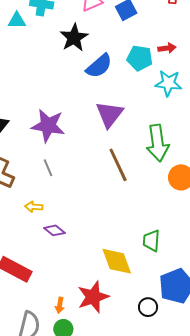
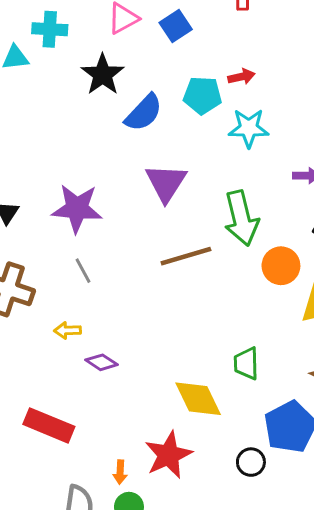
brown line: (118, 165) -> (186, 256), turned -76

